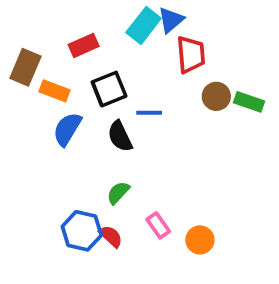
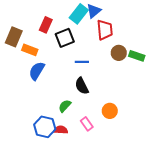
red rectangle: (84, 45) -> (46, 25), turned -42
black square: (109, 89) -> (65, 38), moved
black semicircle: (120, 136) -> (82, 86), moved
red semicircle: (111, 236) -> (61, 130), turned -40
orange circle: (200, 240) -> (110, 111), moved

